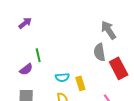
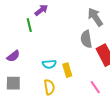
purple arrow: (25, 23) -> (41, 10), moved
green line: (38, 55) -> (29, 25), moved

